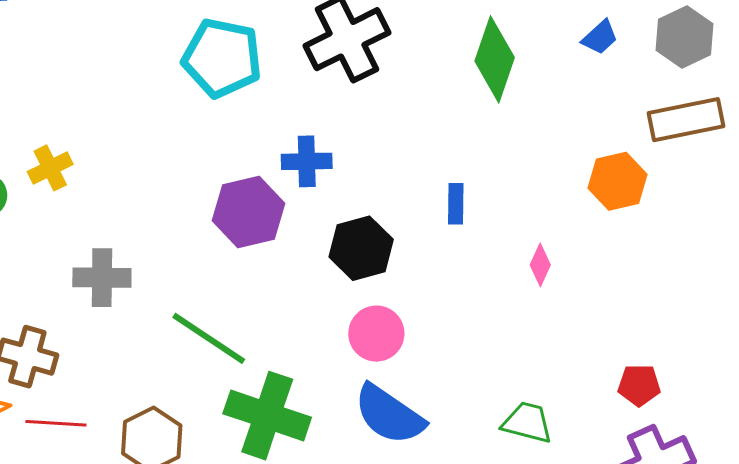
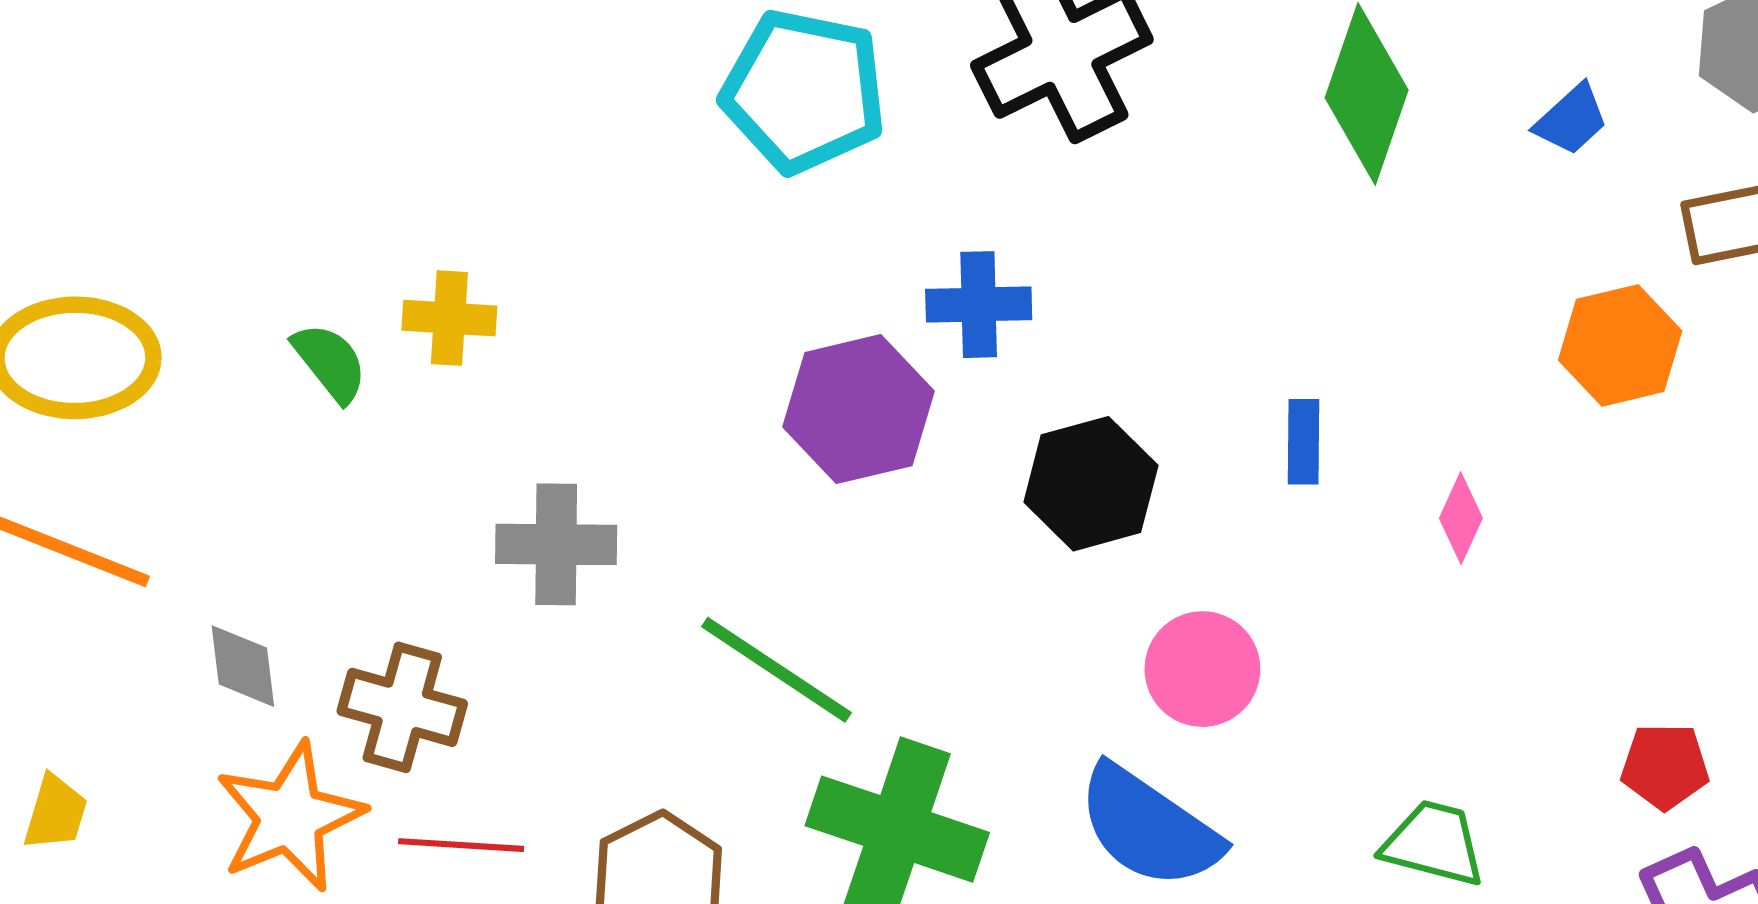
blue trapezoid: (600, 37) -> (1571, 120), moved
yellow cross: (50, 168) -> (449, 318), turned 30
blue rectangle: (456, 204) -> (1304, 442), moved
pink circle: (376, 334) -> (1202, 669), moved

